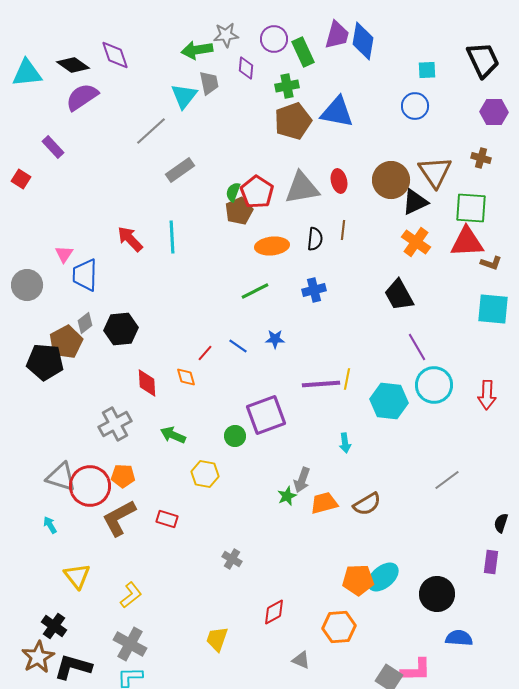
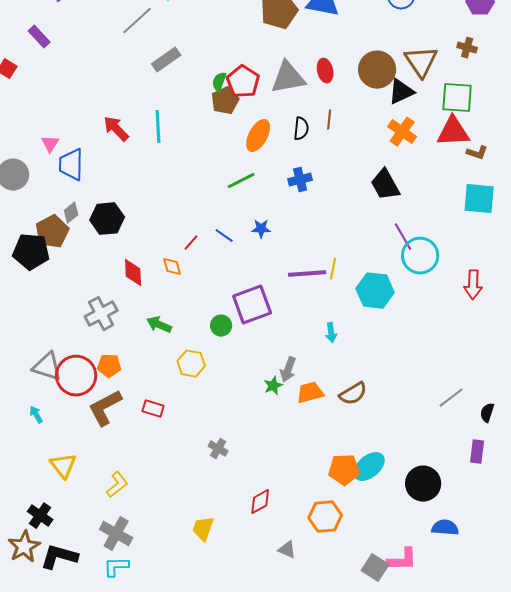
orange ellipse: (272, 246) -> (258, 136), turned -56
cyan circle: (434, 385) -> (420, 256), moved
gray line: (447, 480) -> (451, 398), moved

